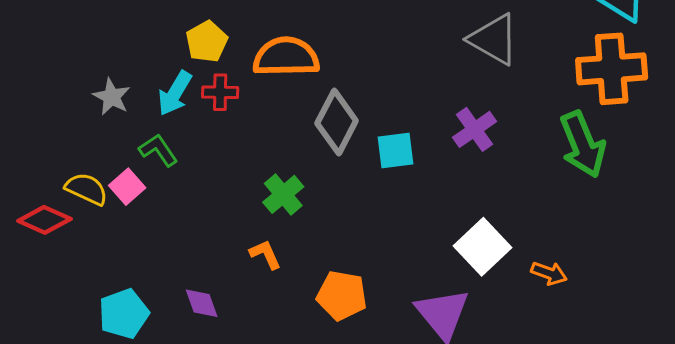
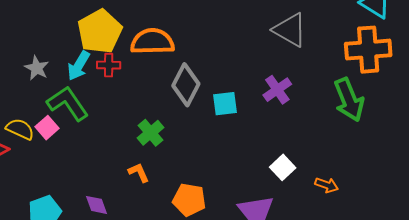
yellow pentagon: (207, 42) -> (100, 31), size x1.6
green L-shape: (158, 150) -> (68, 103), size x1.6
white square: (483, 247) -> (283, 167), size x0.7

